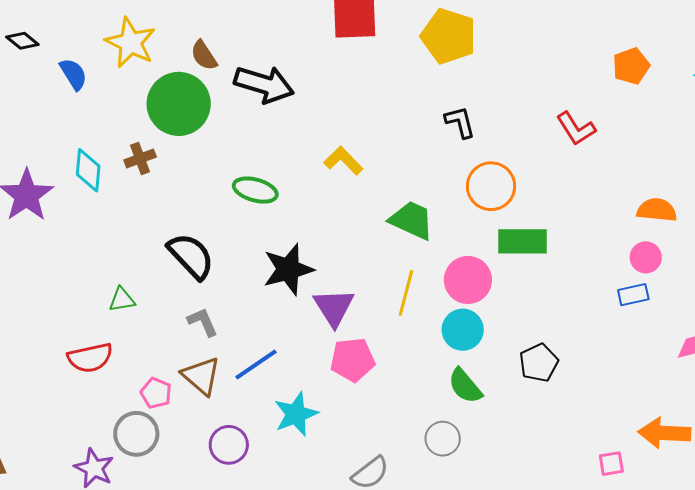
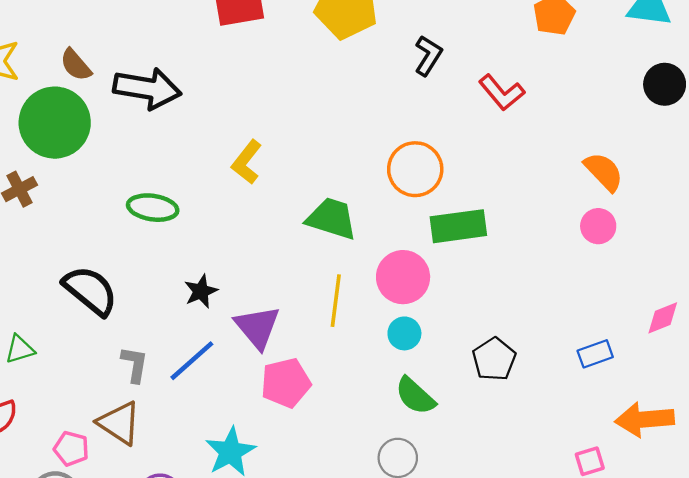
black L-shape: (460, 122) -> (428, 56), moved, turned 54
yellow L-shape: (343, 161) -> (247, 162), turned -90
orange semicircle: (657, 210) -> (604, 172), turned 48
black star: (288, 269) -> (201, 291), size x0.6
blue rectangle: (633, 295) -> (595, 354), moved
gray L-shape: (203, 322) -> (135, 364), moved, turned 40
cyan circle: (463, 330) -> (404, 333), size x0.7
blue line: (256, 364) -> (192, 361), moved

